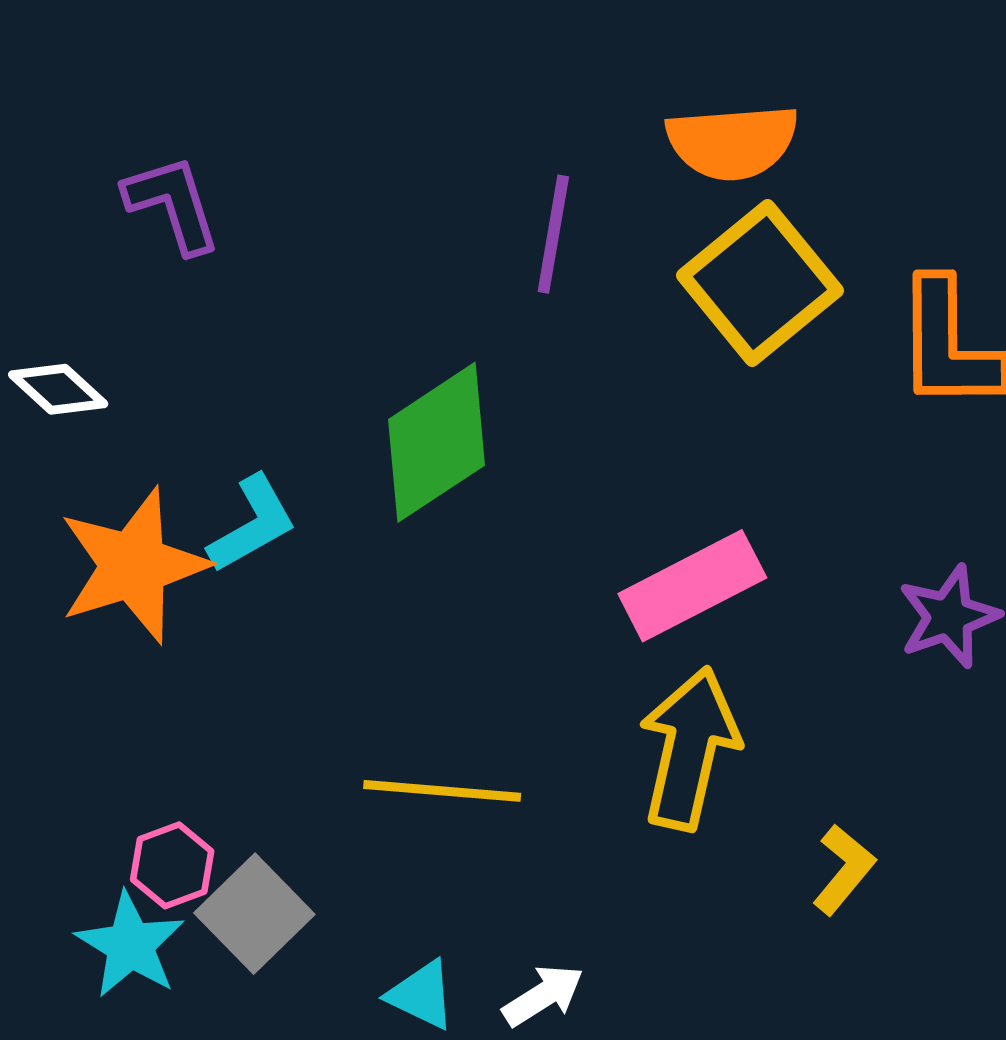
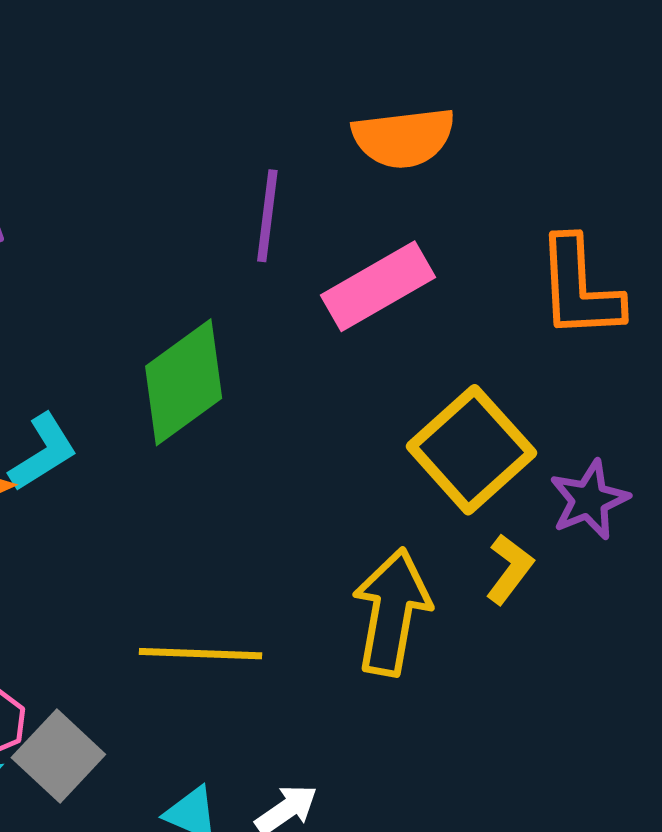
yellow square: (760, 283) -> (471, 450), moved
pink rectangle: (692, 586) -> (378, 286), moved
yellow L-shape: (844, 870) -> (510, 569), moved

